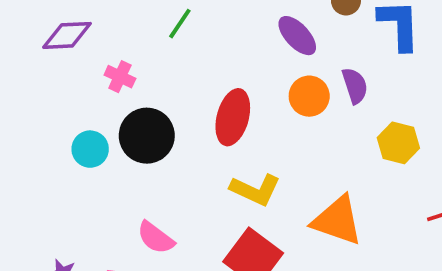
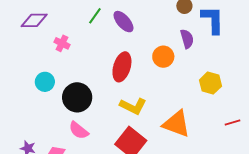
purple ellipse: (297, 36) -> (123, 22), moved
purple semicircle: (355, 86) -> (187, 39), moved
black circle: (147, 136) -> (77, 97), moved

